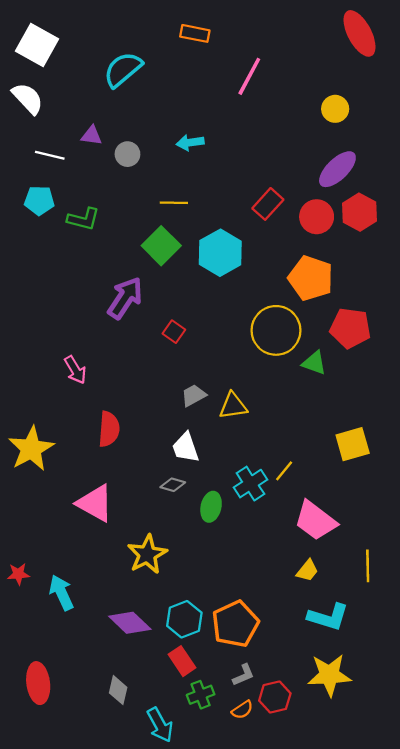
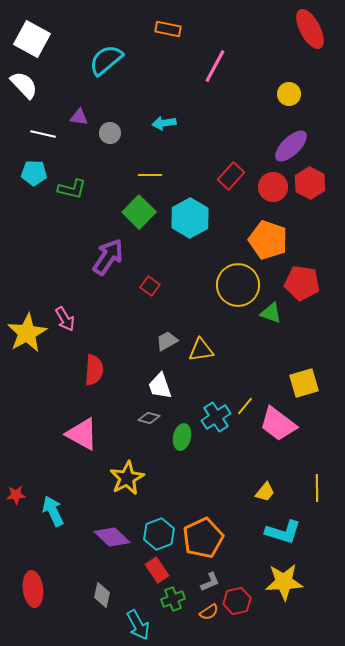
yellow star: (31, 449) -> (27, 333), moved
pink trapezoid: (315, 521) -> (278, 424), moved

